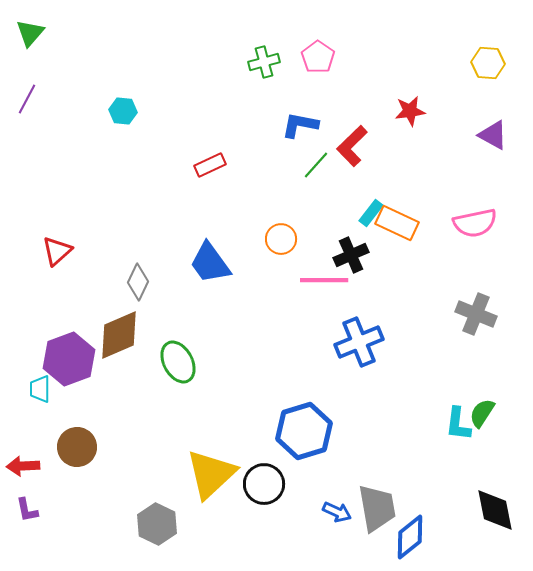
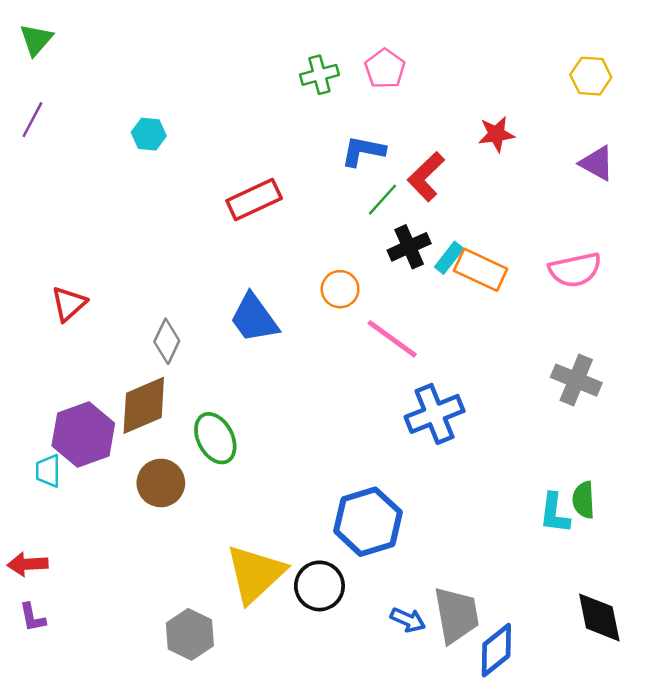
red rectangle: (210, 165) -> (254, 200), size x1.4
black cross: (351, 255) -> (409, 247), moved
pink line: (324, 280) -> (392, 339), turned 36
green semicircle: (482, 413) -> (584, 500), turned -36
brown circle: (77, 447) -> (161, 483), moved

